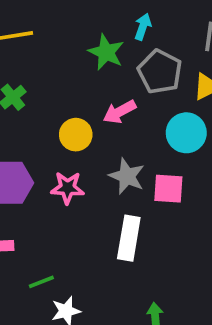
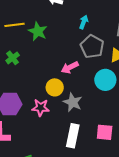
green star: (106, 52) -> (38, 31), moved
yellow circle: (76, 135) -> (55, 87), moved
pink square: (168, 189) -> (105, 132), moved

